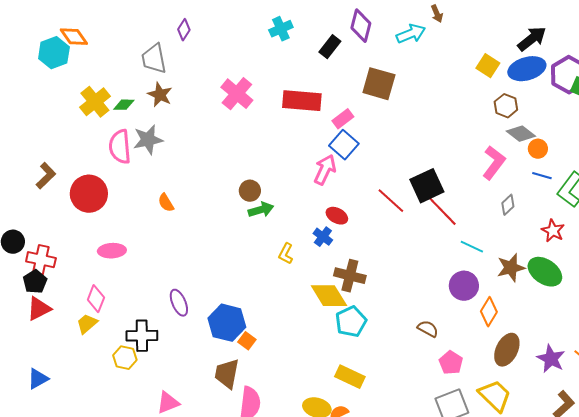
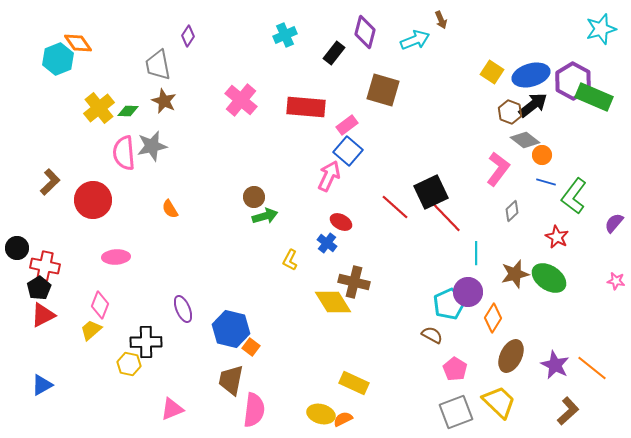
black arrow: (532, 39) -> (533, 105), moved
cyan line: (472, 247) -> (476, 253), turned 65
cyan pentagon: (351, 322) -> (449, 304), moved

